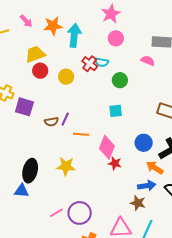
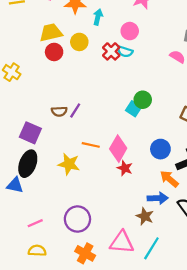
cyan arrow: (74, 35) -> (98, 17), size x0.6
pink circle: (116, 38) -> (130, 31), moved
yellow circle: (66, 77) -> (79, 42), moved
green circle: (120, 80) -> (143, 100), moved
purple square: (24, 107) -> (30, 133), moved
cyan square: (116, 111) -> (133, 109), turned 32
orange line: (81, 134) -> (91, 145), moved
pink line: (56, 213) -> (35, 223), moved

